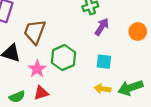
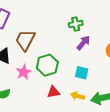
red triangle: (41, 93) -> (53, 92), moved

